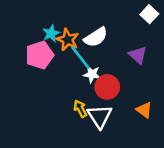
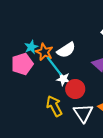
yellow arrow: (80, 109) -> (54, 106), size x1.5
white triangle: (100, 116) -> (83, 113), moved

